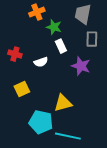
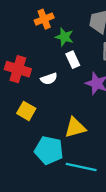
red cross: (15, 54) -> (18, 69), size x1.5
yellow square: (22, 89) -> (26, 111), turned -35

